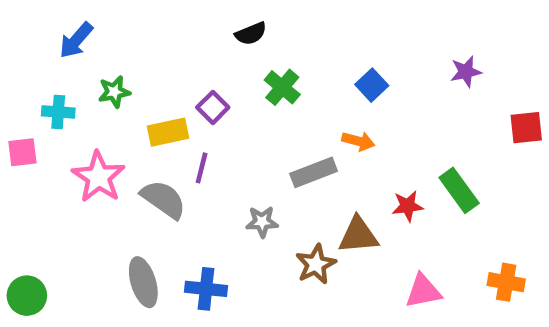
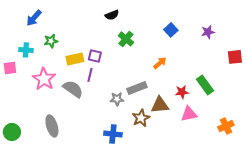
blue square: (372, 85) -> (171, 30), moved
purple square: (213, 107) -> (95, 56), moved, turned -32
orange arrow: (358, 141) -> (160, 63), turned -56
gray rectangle: (314, 172) -> (137, 88), moved
gray ellipse: (143, 282) -> (52, 126), moved
orange cross: (506, 282) -> (226, 126), turned -35
blue cross: (206, 289) -> (113, 134), moved
pink triangle: (423, 291) -> (189, 114), moved

